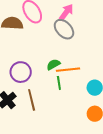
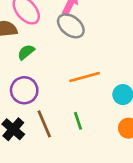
green semicircle: (53, 64) -> (26, 52), moved
green line: (59, 83) -> (78, 121), moved

